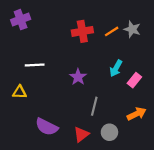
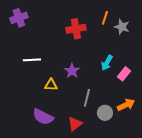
orange line: (112, 31) -> (105, 18), moved, turned -40
yellow triangle: (20, 92) -> (51, 85), moved
gray circle: (109, 132) -> (105, 113), moved

